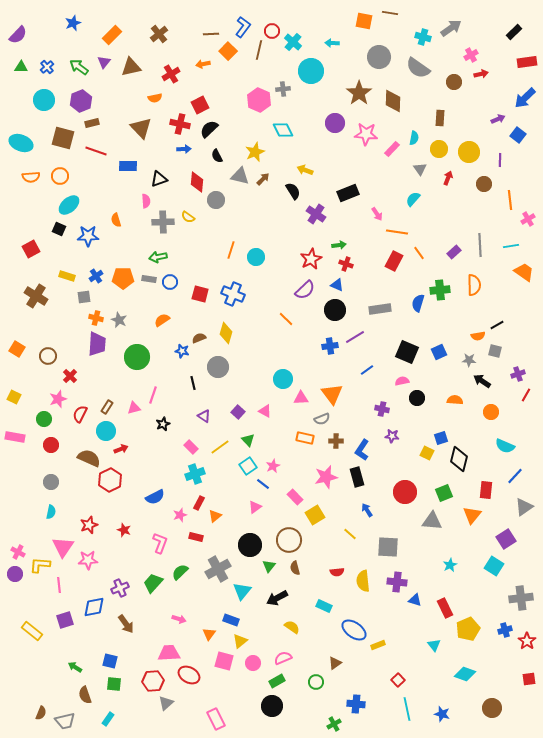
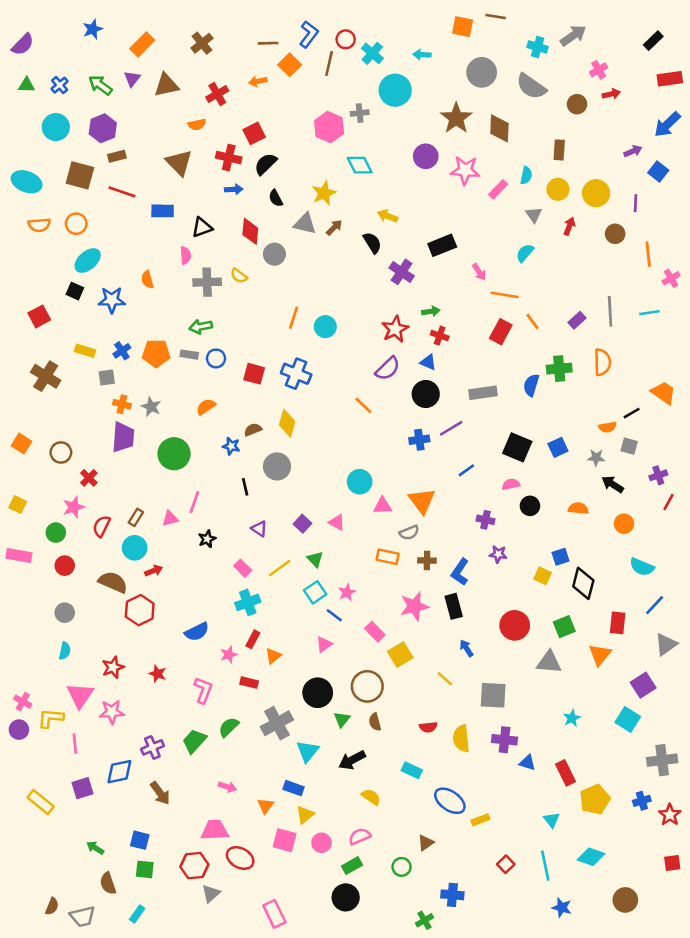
orange trapezoid: (524, 272) -> (663, 393), moved
cyan line: (407, 709) -> (545, 866), moved

